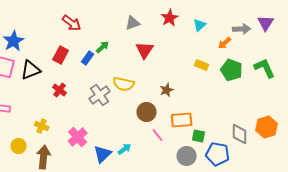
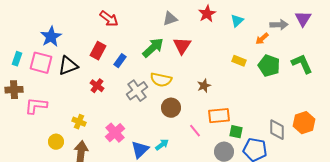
green arrow: (103, 47) -> (153, 48), moved, size x1.6
blue rectangle: (88, 58) -> (120, 61), moved
brown circle: (147, 112) -> (171, 108), moved

